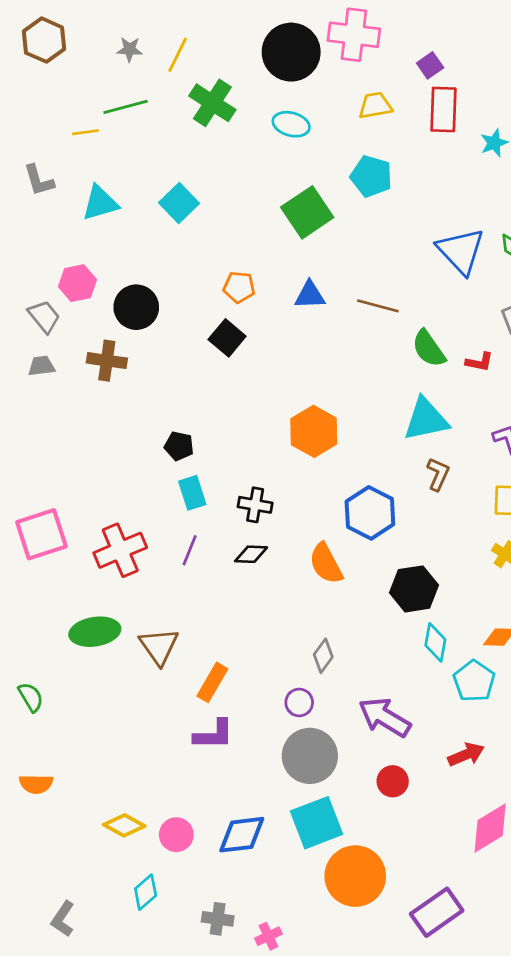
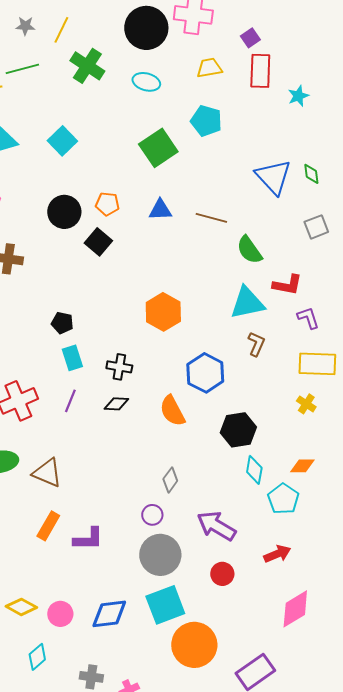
black circle: (136, 307) -> (64, 212), moved
red L-shape: (479, 362) -> (287, 285), moved, size x1.4
brown triangle: (159, 646) -> (47, 473), turned -32
orange rectangle: (212, 682) -> (48, 526), moved

